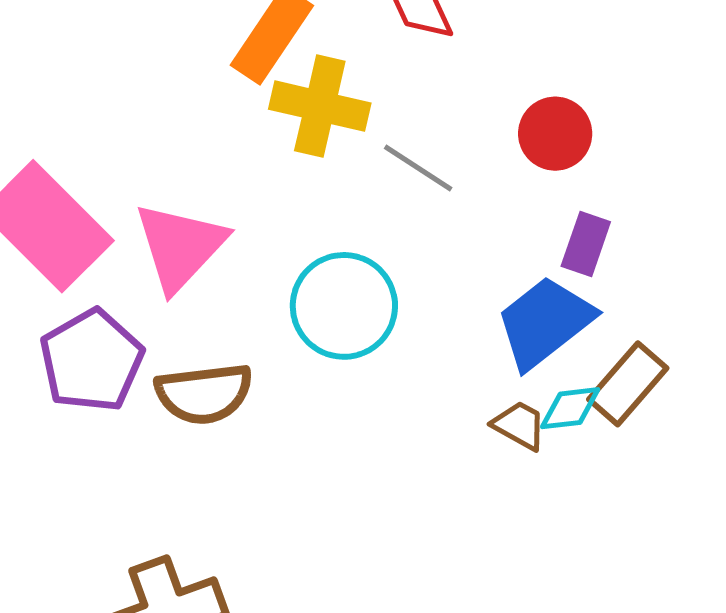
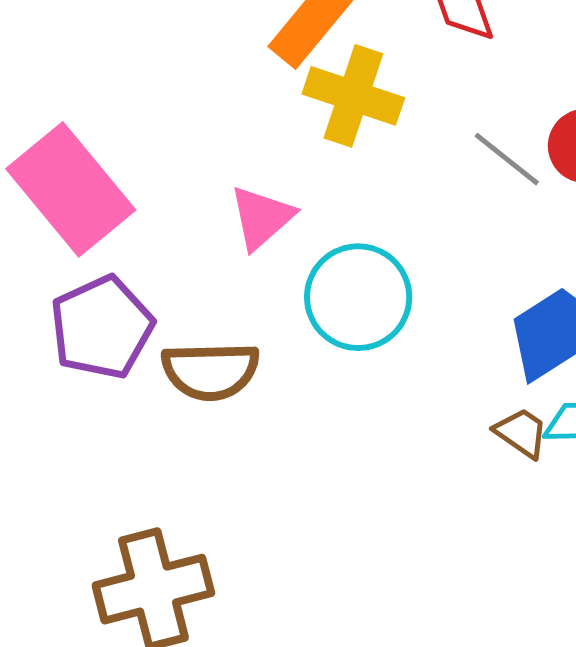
gray line: (418, 168) -> (507, 159), moved
pink triangle: (180, 246) -> (262, 217), moved, size x0.7

